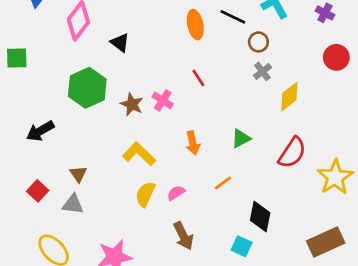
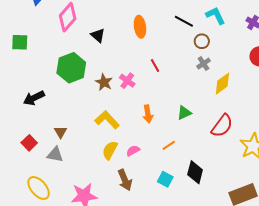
orange ellipse: (195, 25) -> (140, 27), moved
brown arrow: (183, 236) -> (125, 180), moved
cyan square: (242, 246) -> (165, 179), moved

